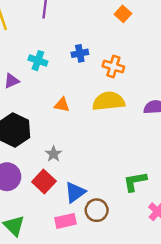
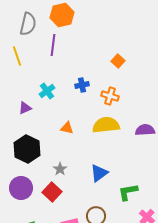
orange square: (123, 14) -> (118, 61), moved
cyan cross: (38, 61) -> (47, 91), turned 35
blue triangle: (75, 192) -> (99, 173), moved

